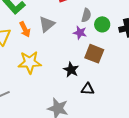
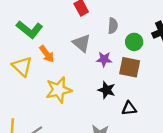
gray triangle: (47, 24) -> (82, 43), moved, turned -30
green circle: (102, 24) -> (134, 42), moved
purple star: (80, 33) -> (104, 59), moved

